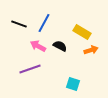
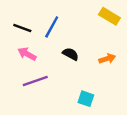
yellow rectangle: (82, 32) -> (109, 16), moved
pink arrow: (38, 46) -> (27, 54), moved

